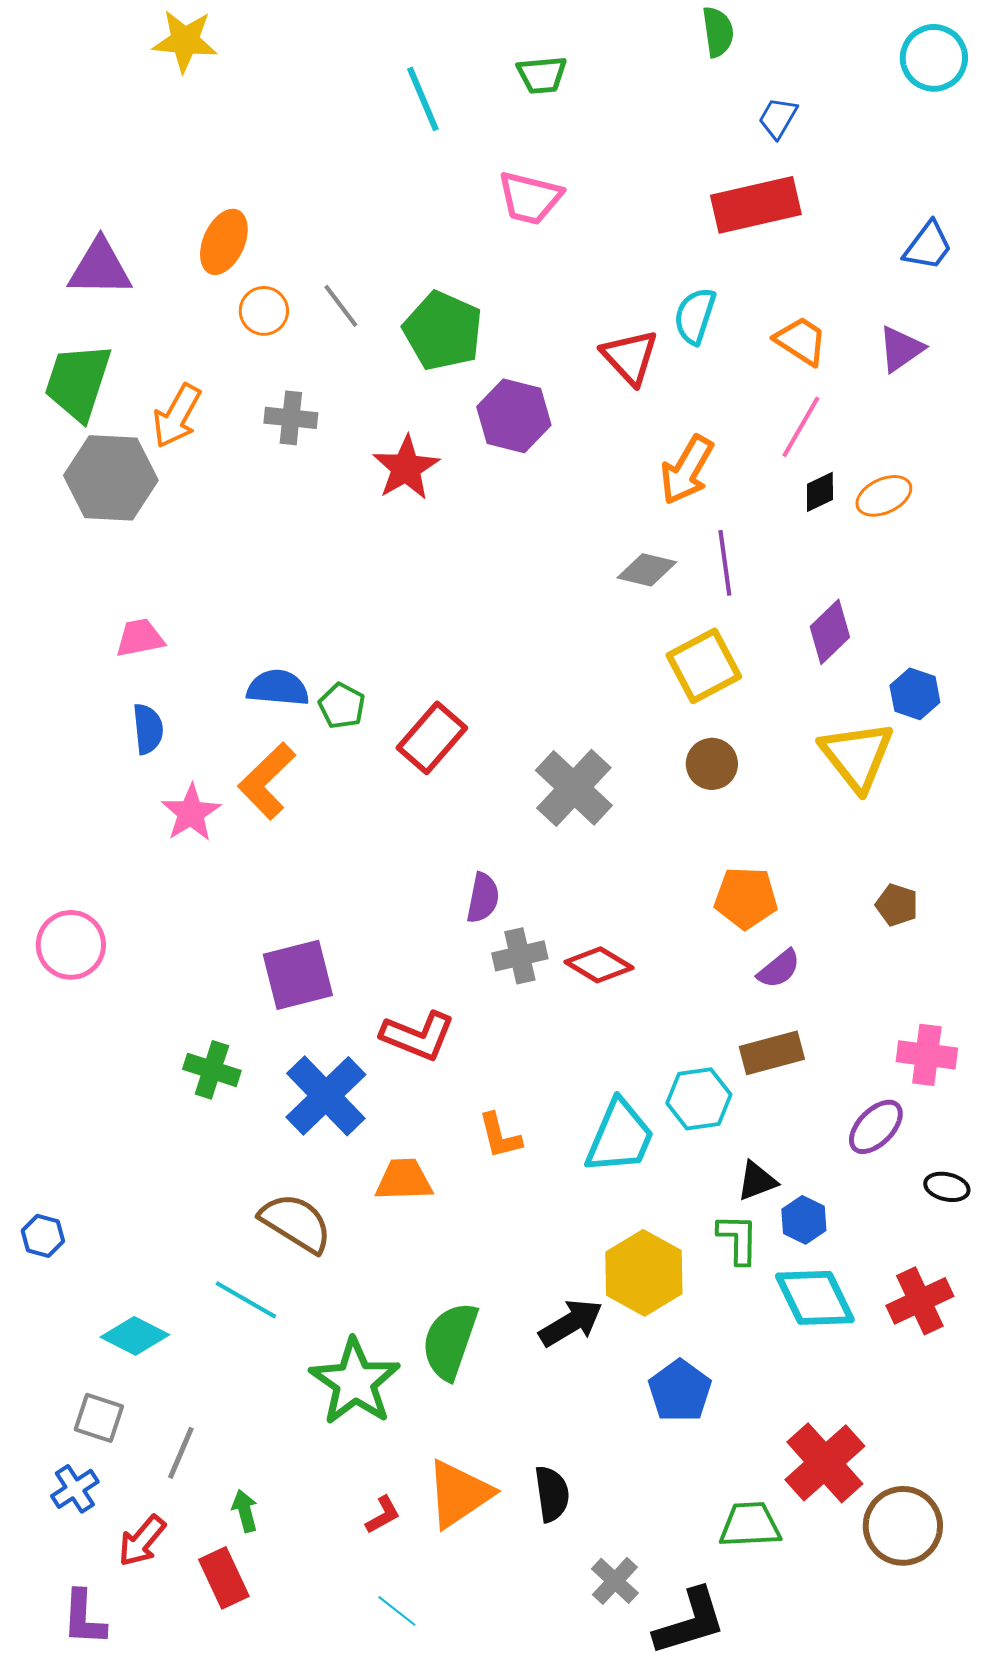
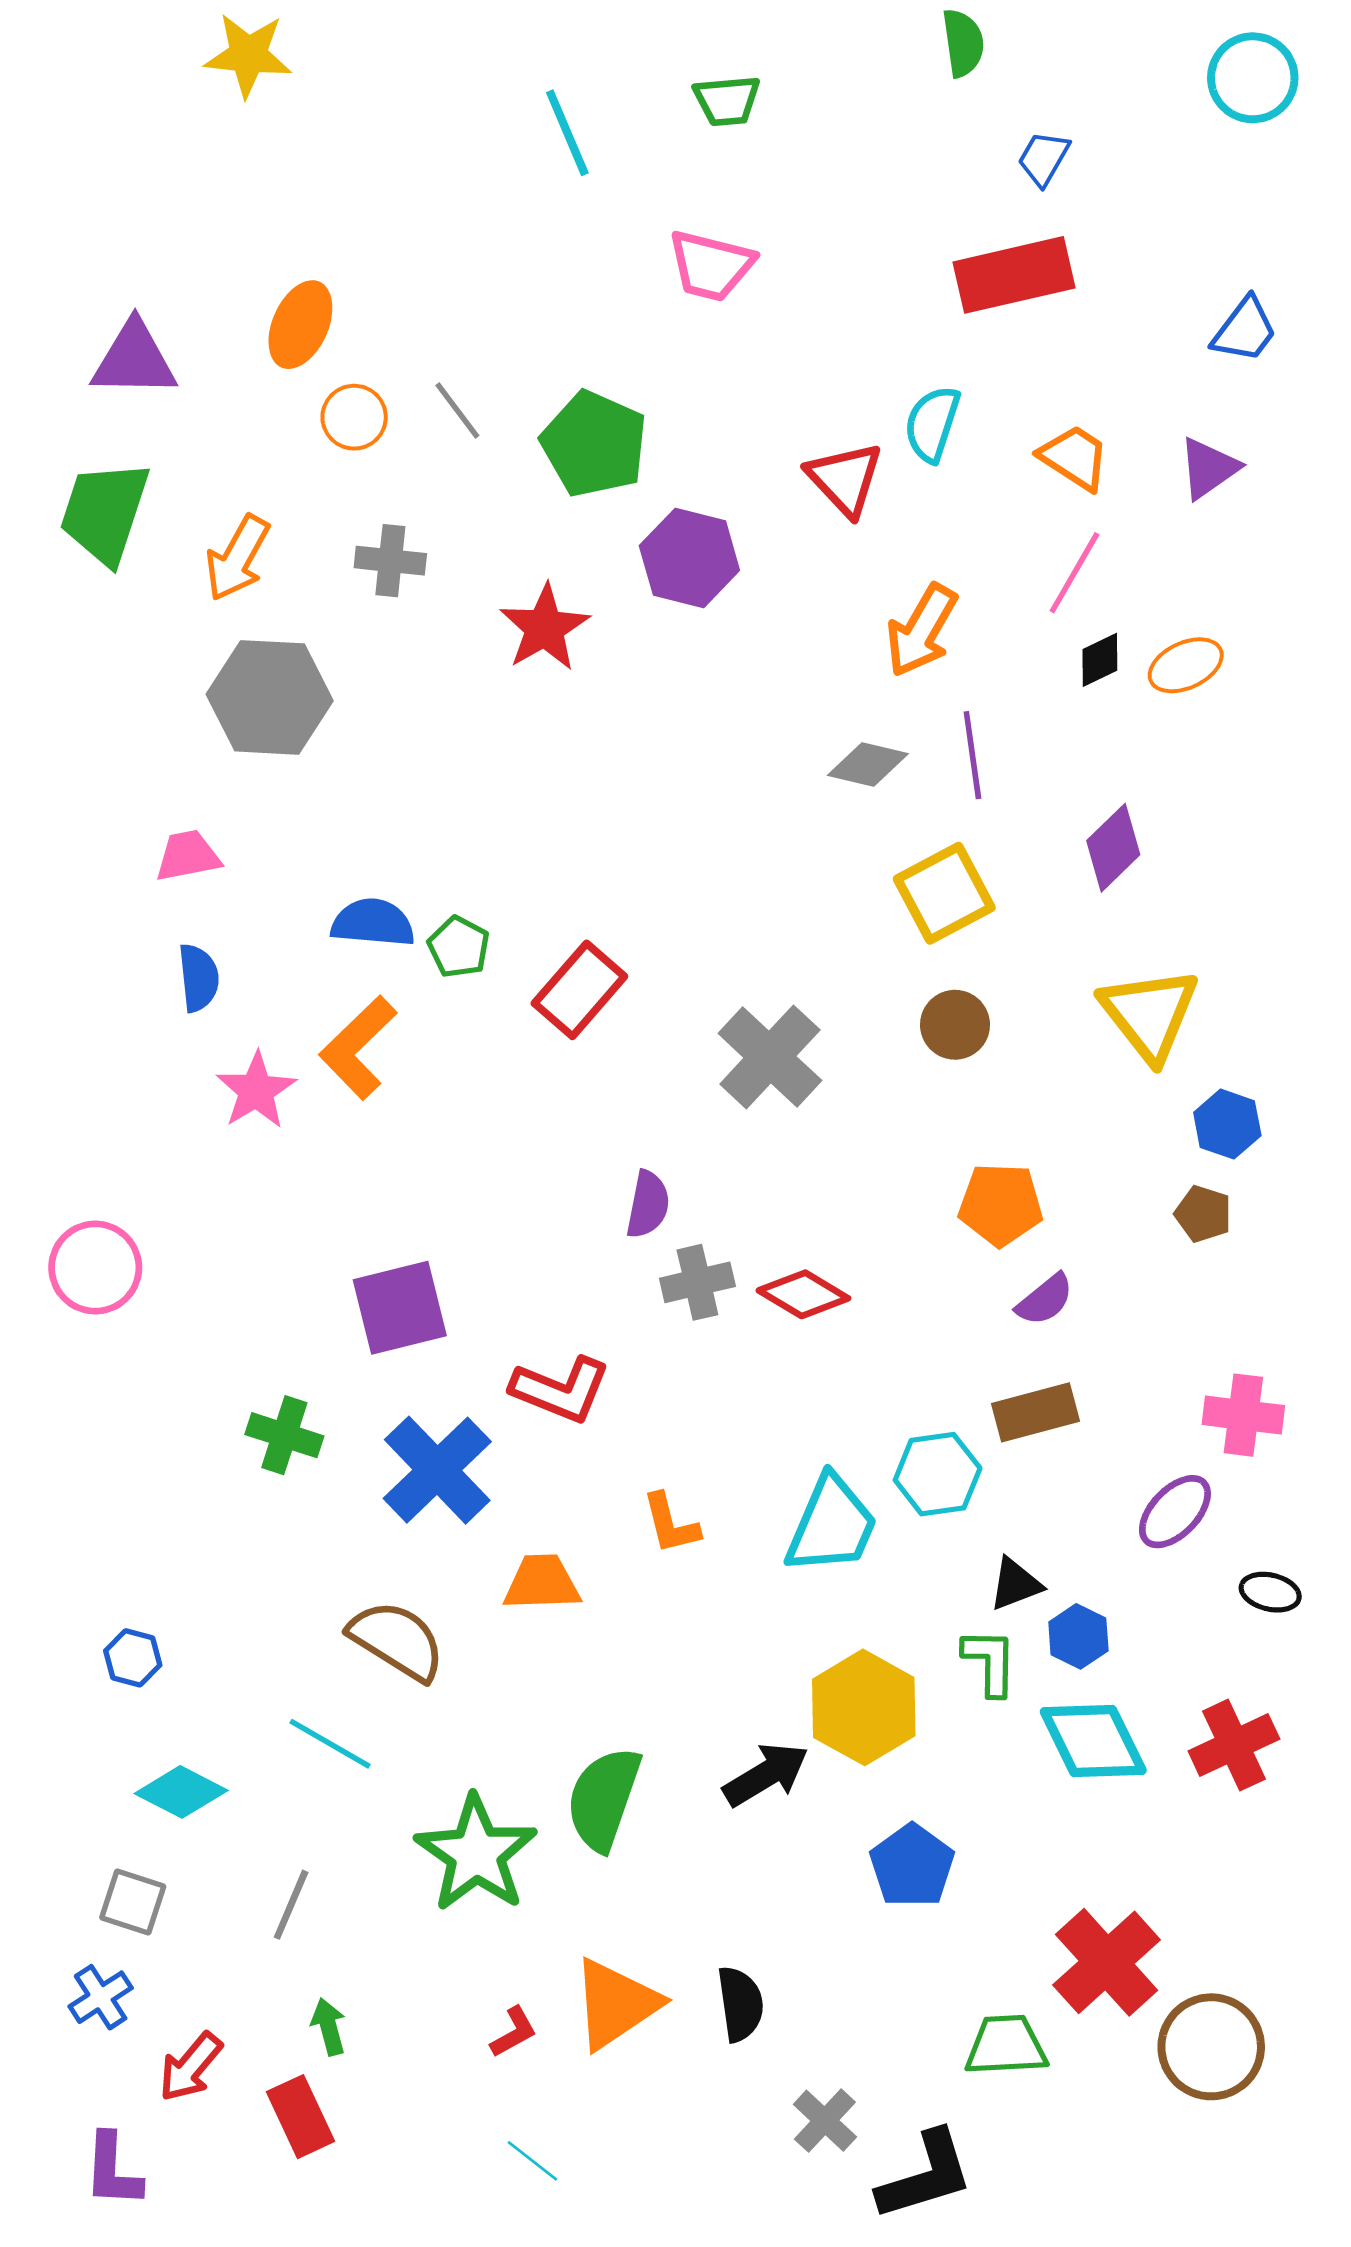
gray hexagon: (111, 478) -> (270, 697), moved
blue hexagon: (915, 694) -> (1227, 1124), moved
blue hexagon: (43, 1236) -> (133, 1658), moved
gray line: (181, 1453) -> (291, 1905), moved

